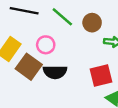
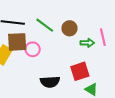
brown square: (29, 67) -> (17, 42), moved, turned -35
black semicircle: (55, 72) -> (50, 82), moved

